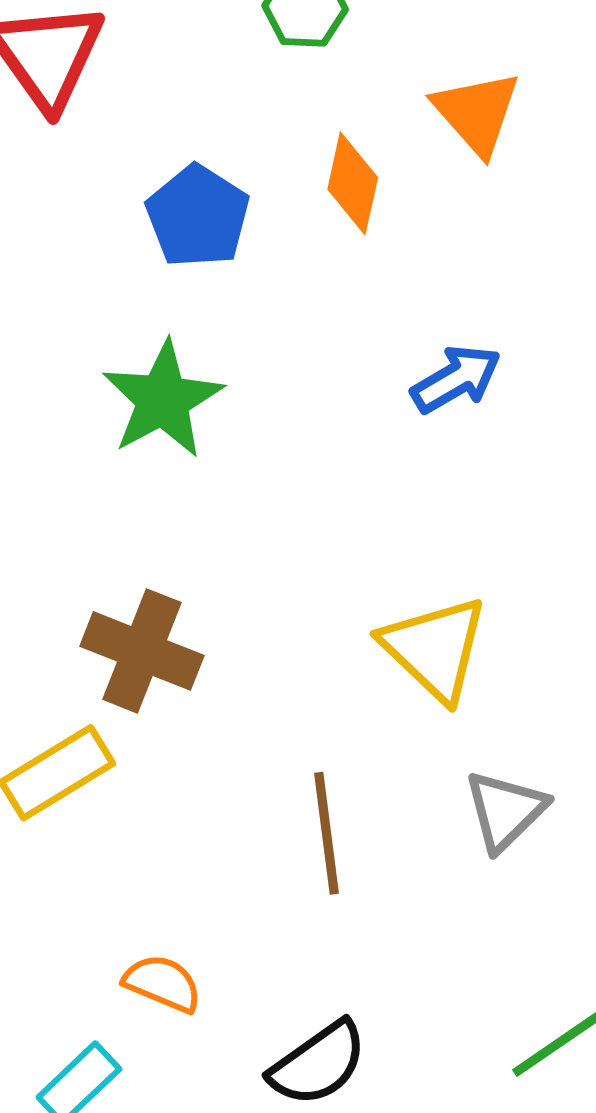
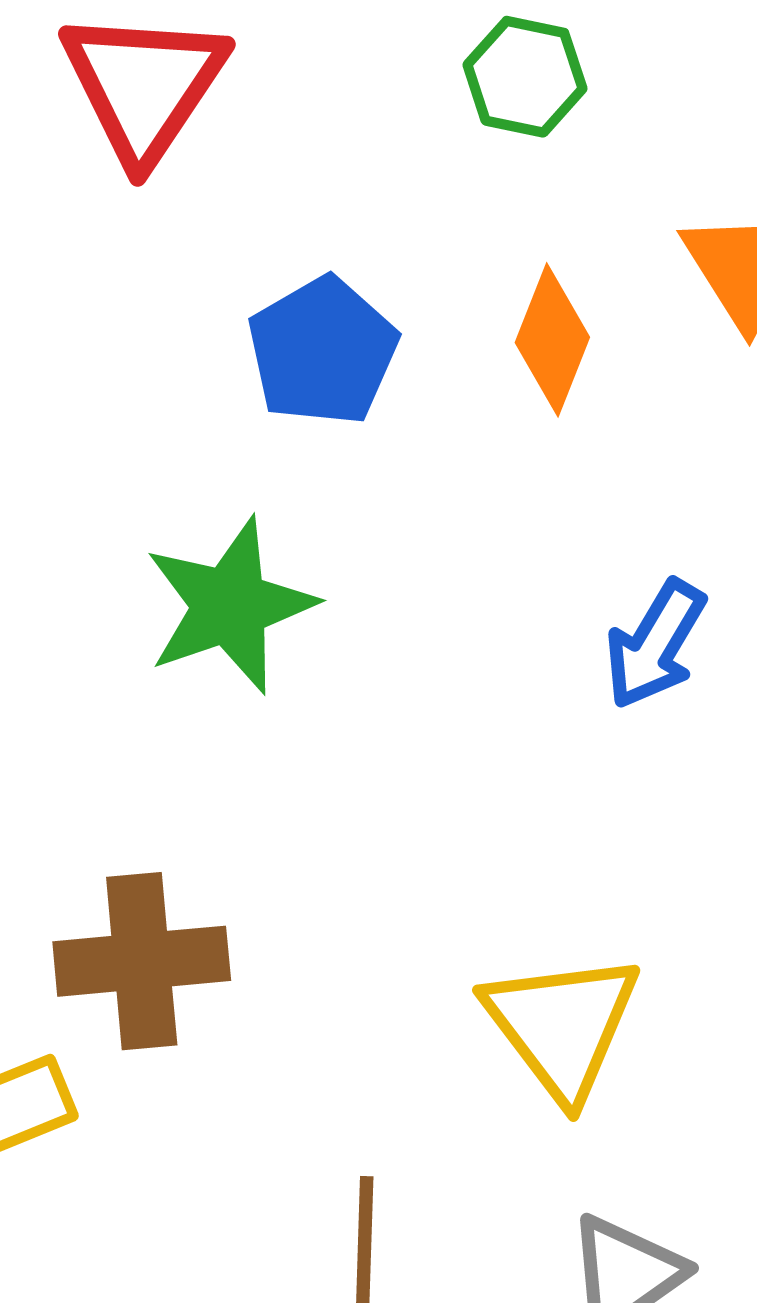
blue arrow: (456, 379) -> (655, 644), turned 142
brown cross: (142, 651) -> (142, 961), turned -36

